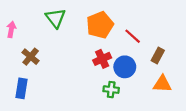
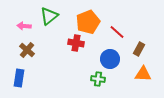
green triangle: (56, 18) -> (49, 16), turned 30
pink arrow: (11, 29) -> (24, 26), moved, turned -96
red cross: (102, 59) -> (76, 43), moved, turned 35

